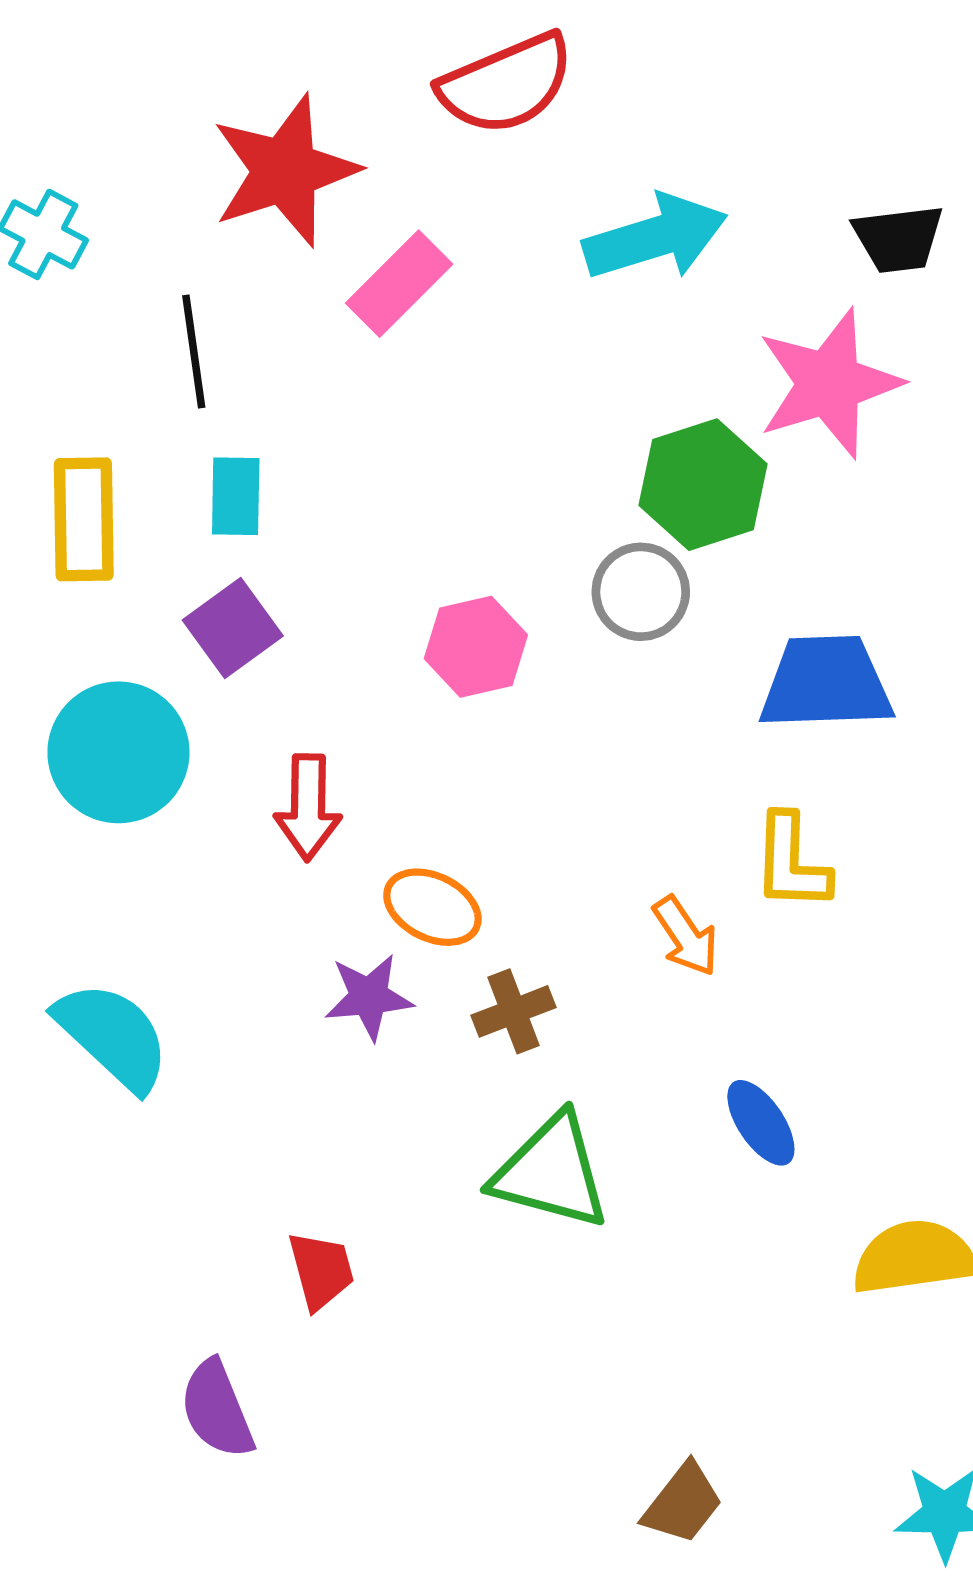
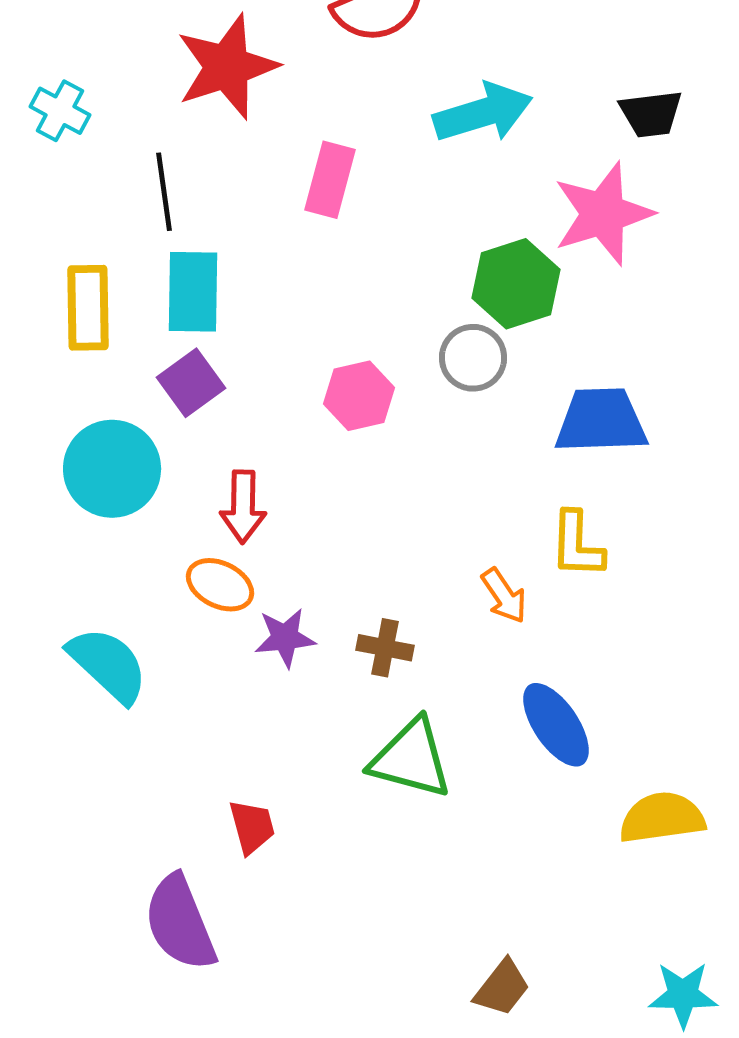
pink rectangle: (399, 284) -> (330, 180), moved, turned -30
cyan rectangle: (236, 496) -> (193, 292), size x1.5
orange ellipse: (432, 907) -> (220, 585), moved
brown cross: (513, 1011) -> (385, 648), turned 32
blue ellipse: (761, 1123) -> (556, 725), size x1.4
purple semicircle: (217, 1409) -> (180, 923), size x1.4

